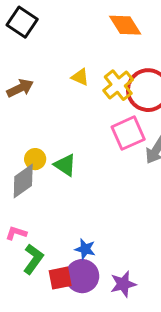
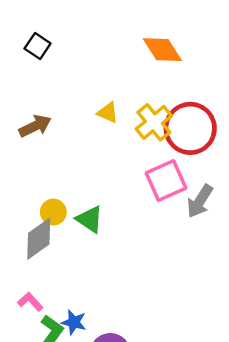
black square: (22, 22) -> (38, 46), size x0.7
pink L-shape: (16, 233) -> (30, 302), turned 30
blue star: (85, 249) -> (74, 322), moved

